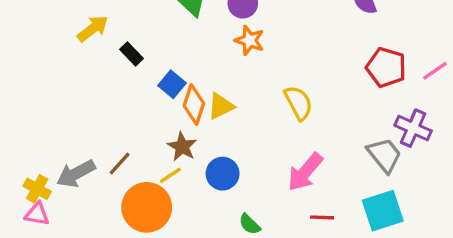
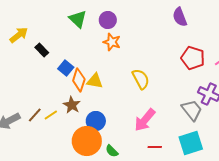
yellow triangle: (221, 106) -> (95, 81), turned 36
yellow line: (170, 175) -> (51, 115), moved
orange circle: (147, 207) -> (87, 141), moved

